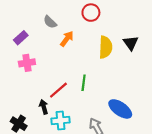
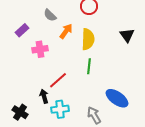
yellow semicircle: (106, 47) -> (88, 39), moved
pink cross: (27, 63) -> (40, 49), moved
green line: (84, 83) -> (89, 66), moved

